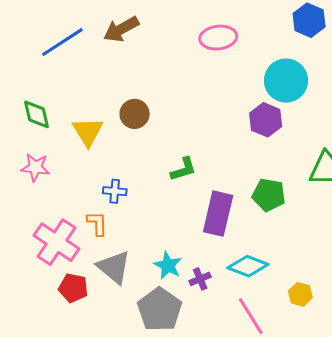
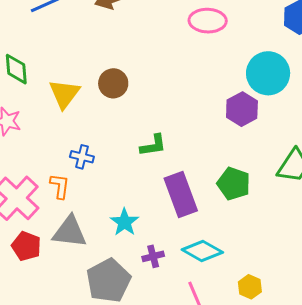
purple rectangle: (218, 214) -> (181, 195), turned -42
cyan star: (168, 265) -> (124, 222), moved
gray triangle: (114, 267) -> (70, 232), turned -42

